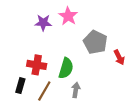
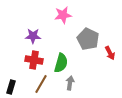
pink star: (68, 16) -> (63, 15), turned 30
purple star: (43, 23) -> (33, 36), moved
black rectangle: (20, 86) -> (11, 87), moved

